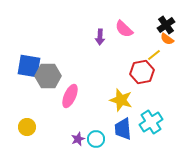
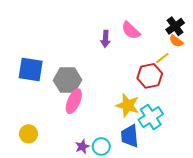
gray hexagon: (48, 76) -> (67, 80), moved
cyan cross: (151, 122) -> (151, 117), moved

